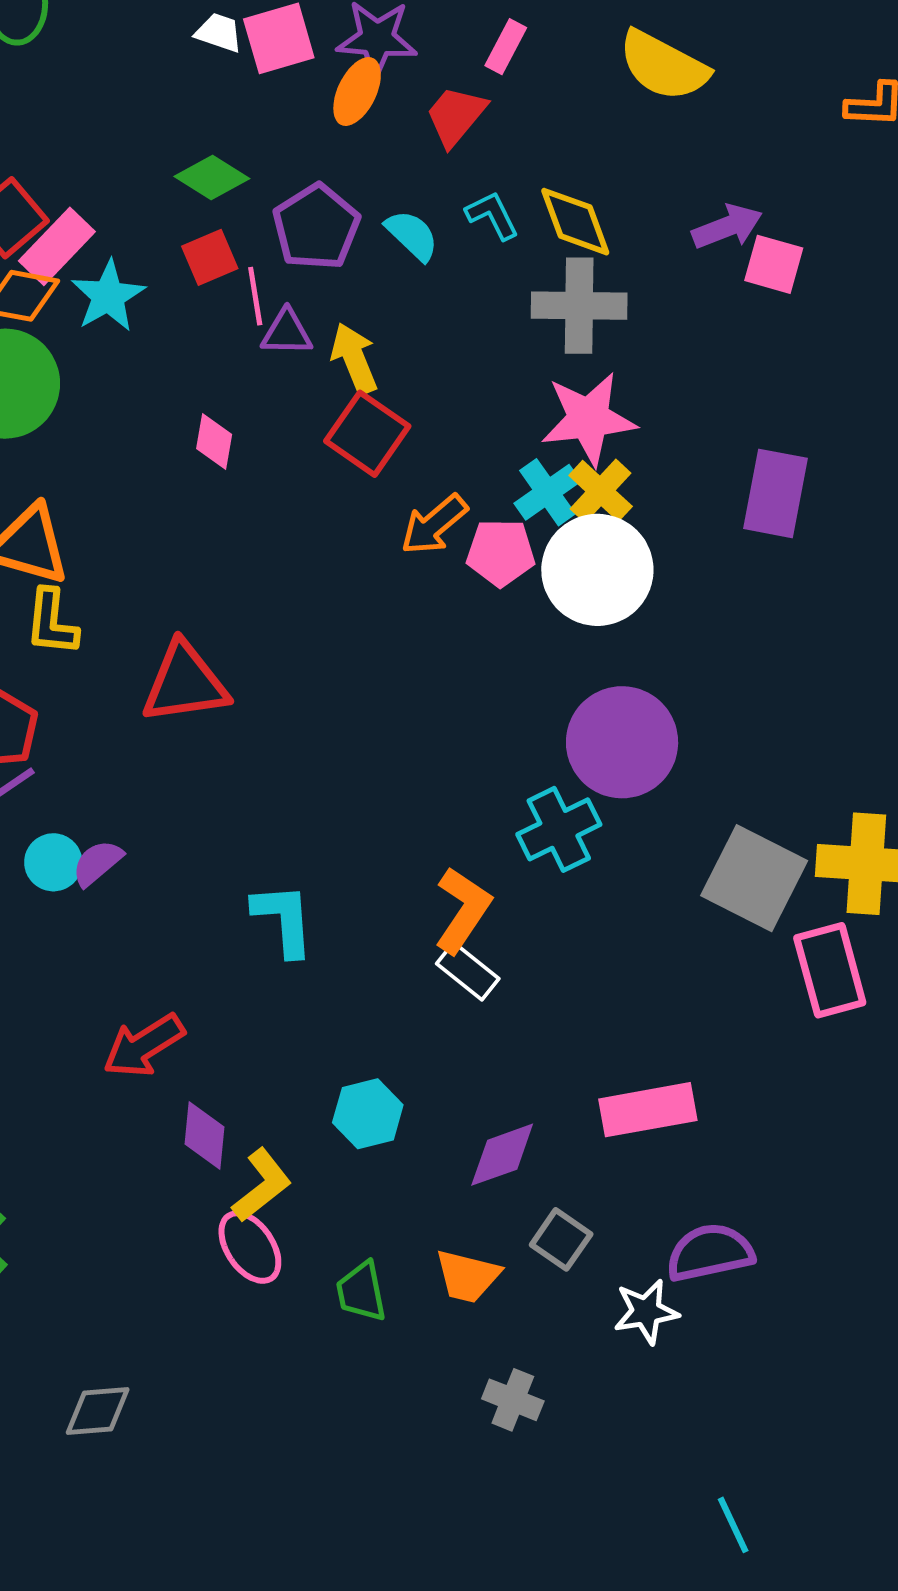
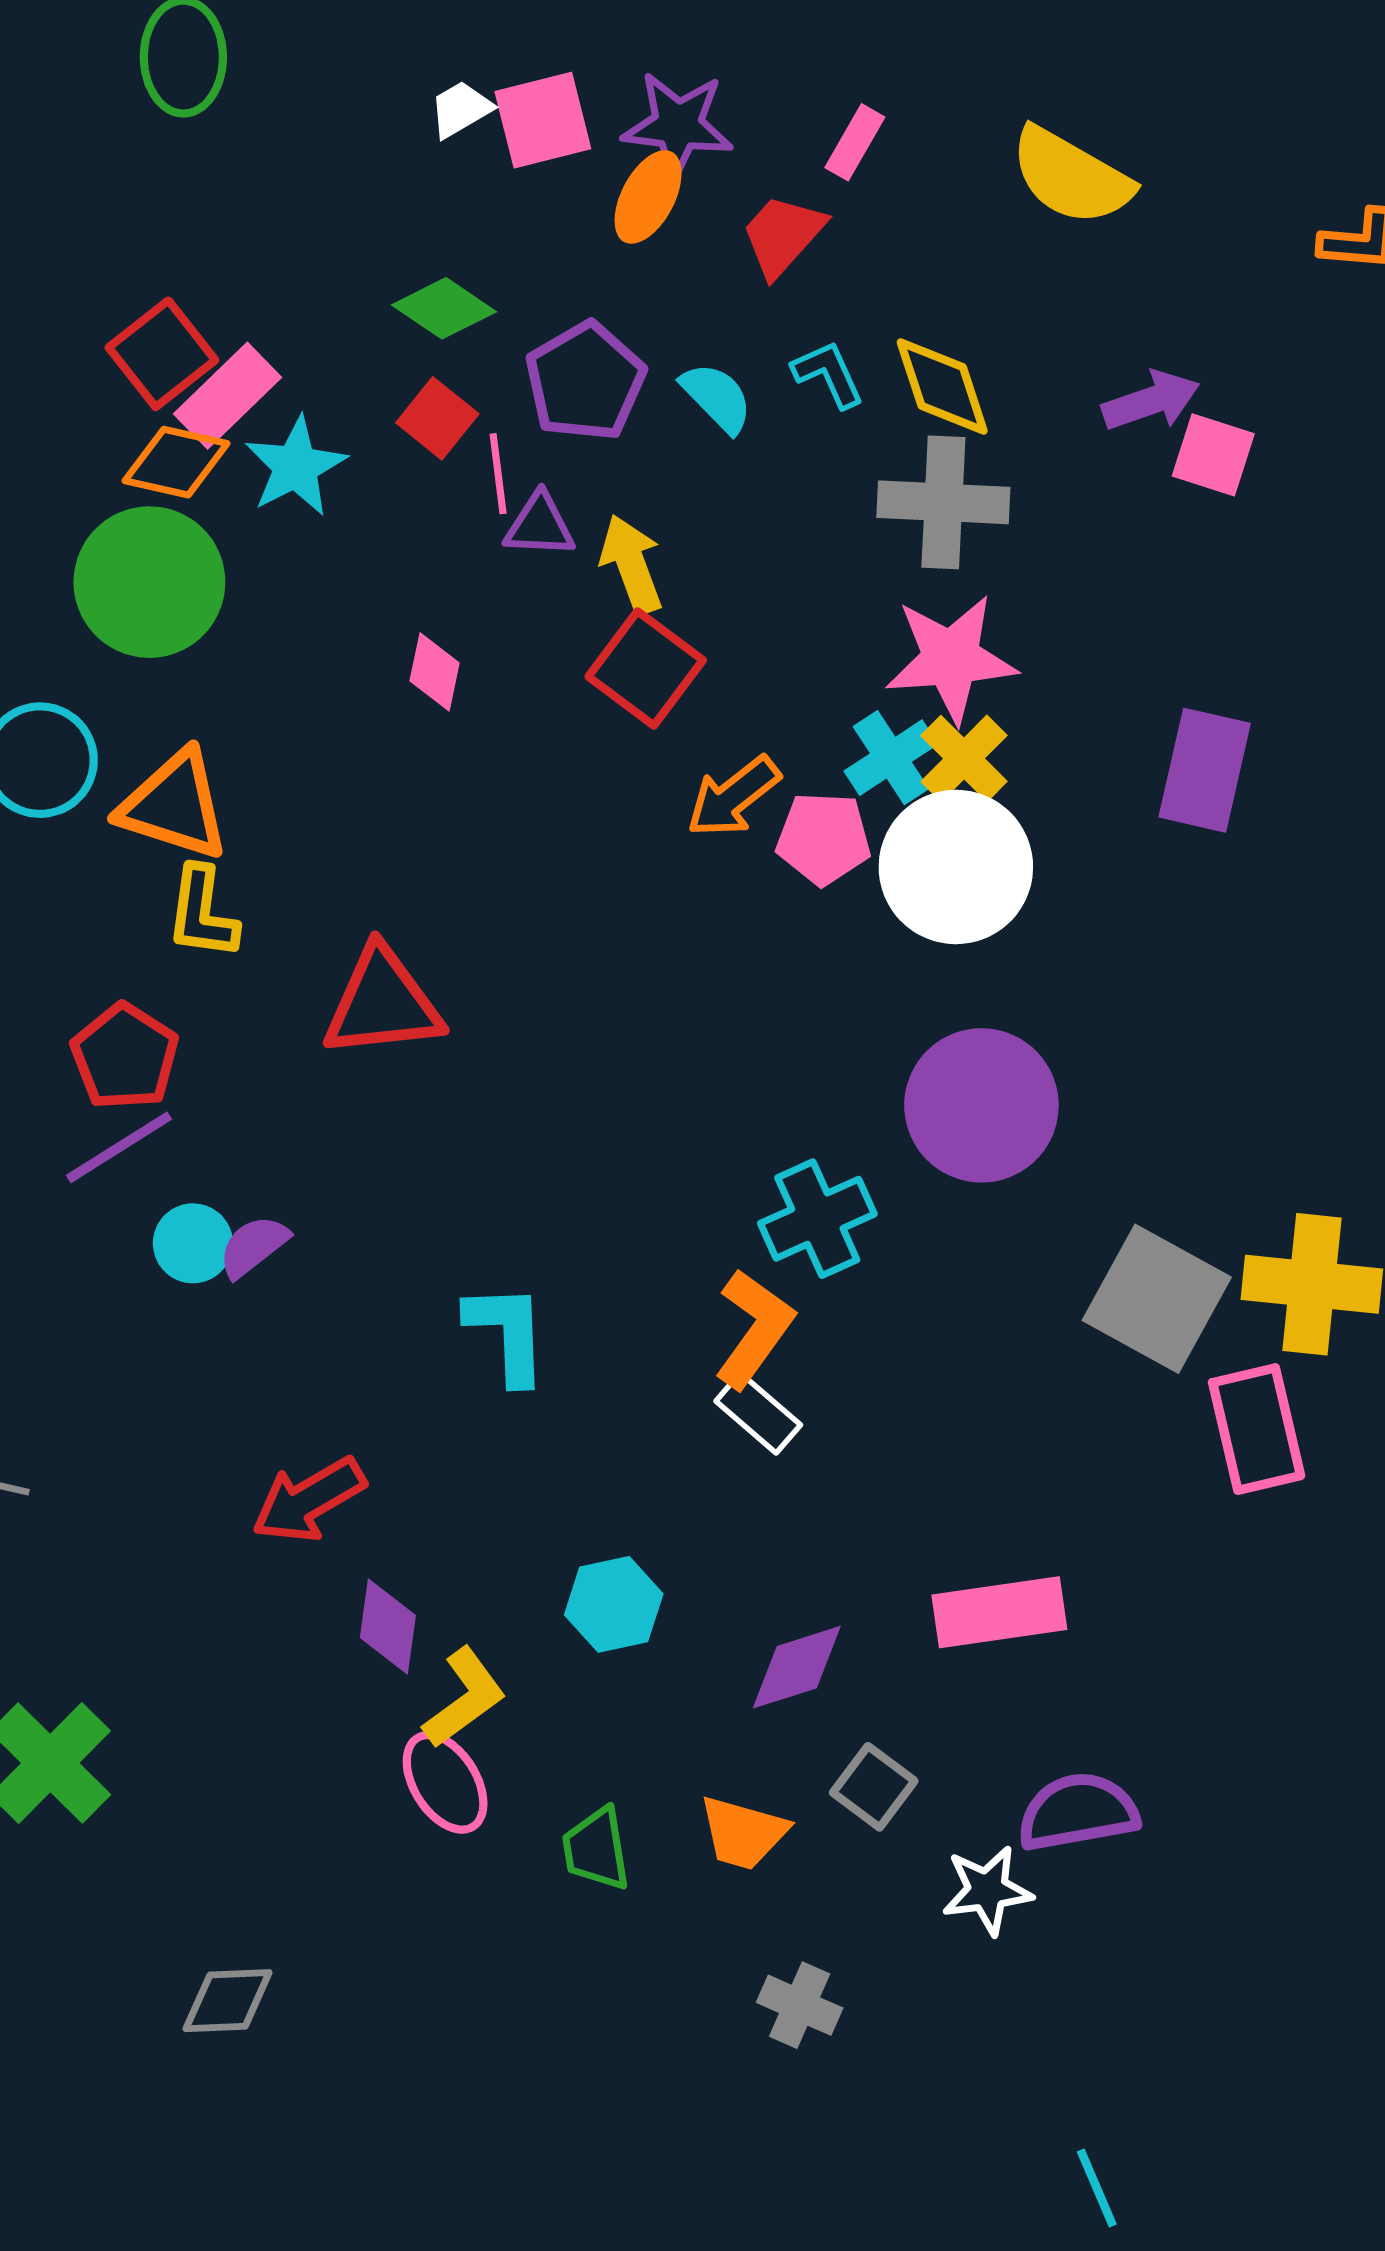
white trapezoid: (219, 33) -> (461, 109), turned -51
red square: (210, 257) -> (437, 418), turned -30
cyan cross: (559, 829) -> (817, 1219), moved

